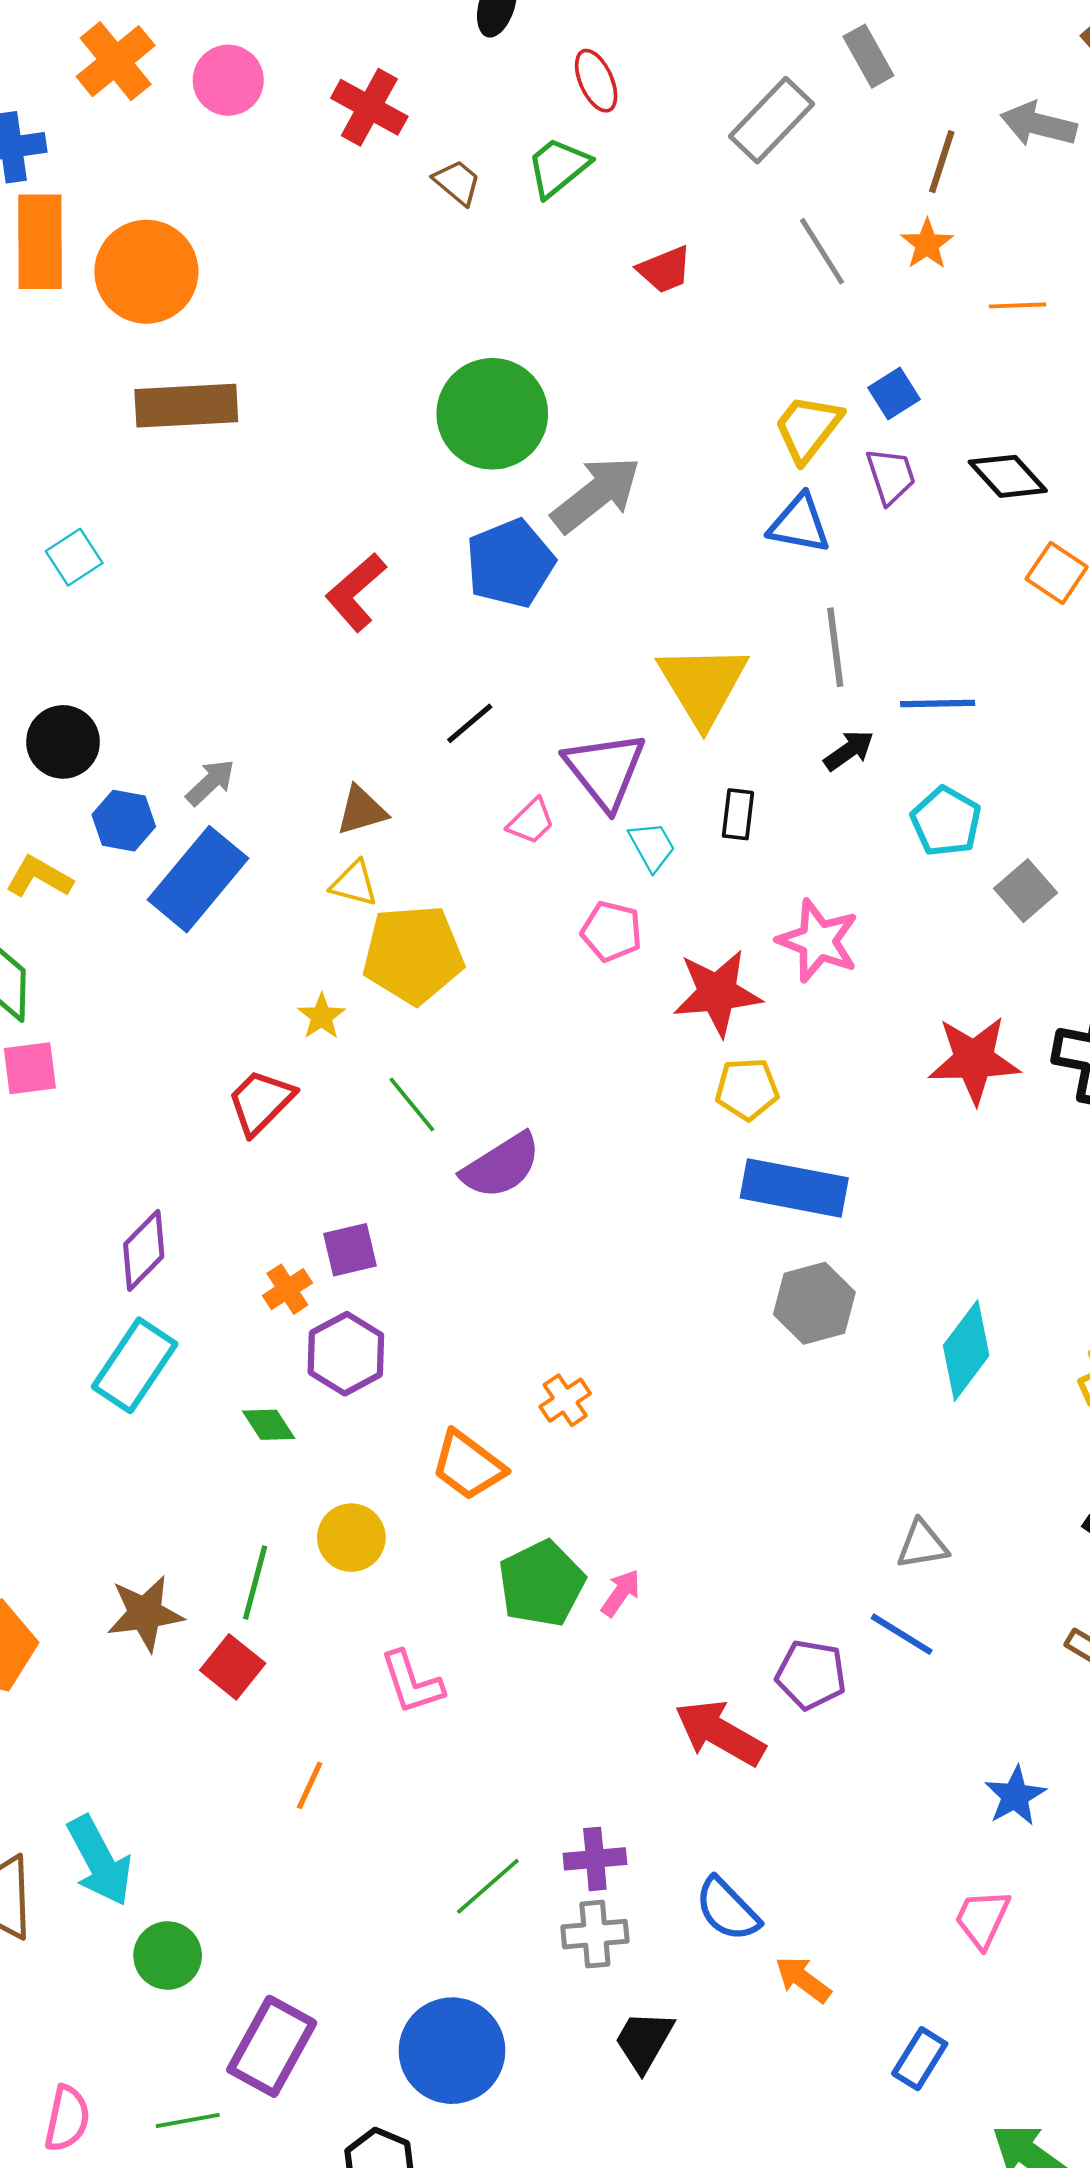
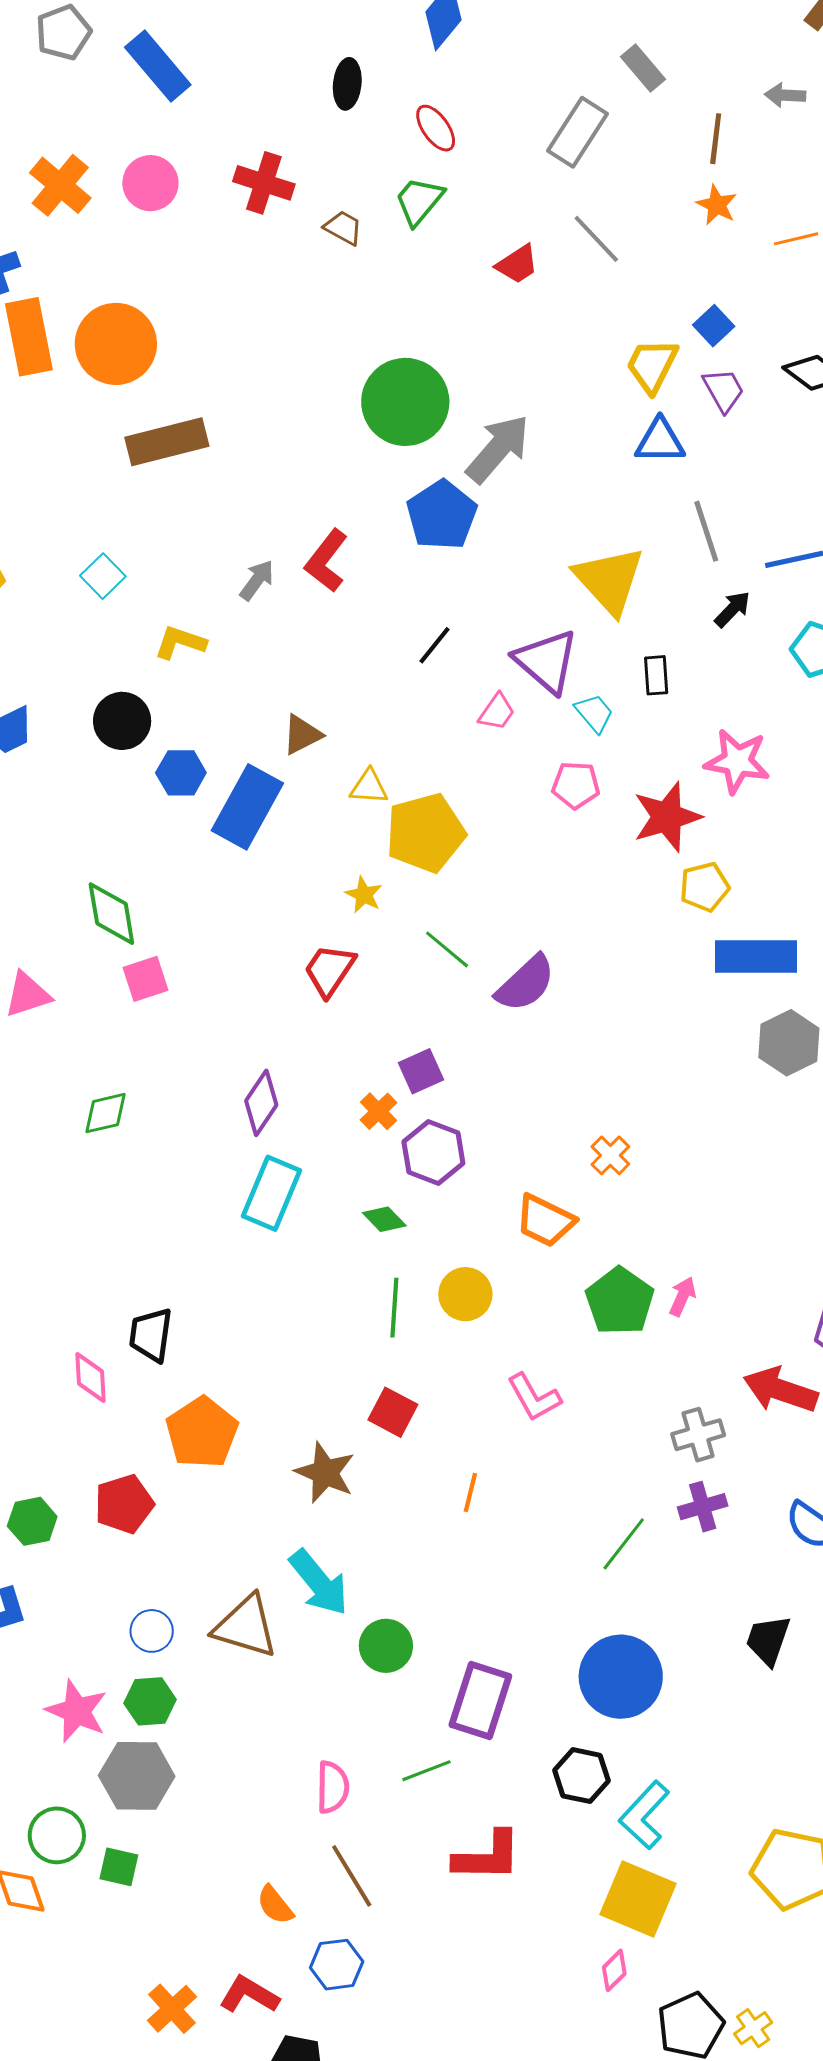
gray arrow: (1038, 124) -> (785, 95), size x0.7
gray line: (822, 251) -> (596, 239), moved
gray arrow: (210, 782) -> (257, 580), moved
brown triangle: (362, 810) -> (302, 735), moved
yellow L-shape: (39, 877) -> (180, 642), moved
green line: (255, 1583) -> (394, 1308), moved
brown star: (145, 1613) -> (325, 1473), moved, turned -30
gray cross: (595, 1934) -> (698, 1435), moved

